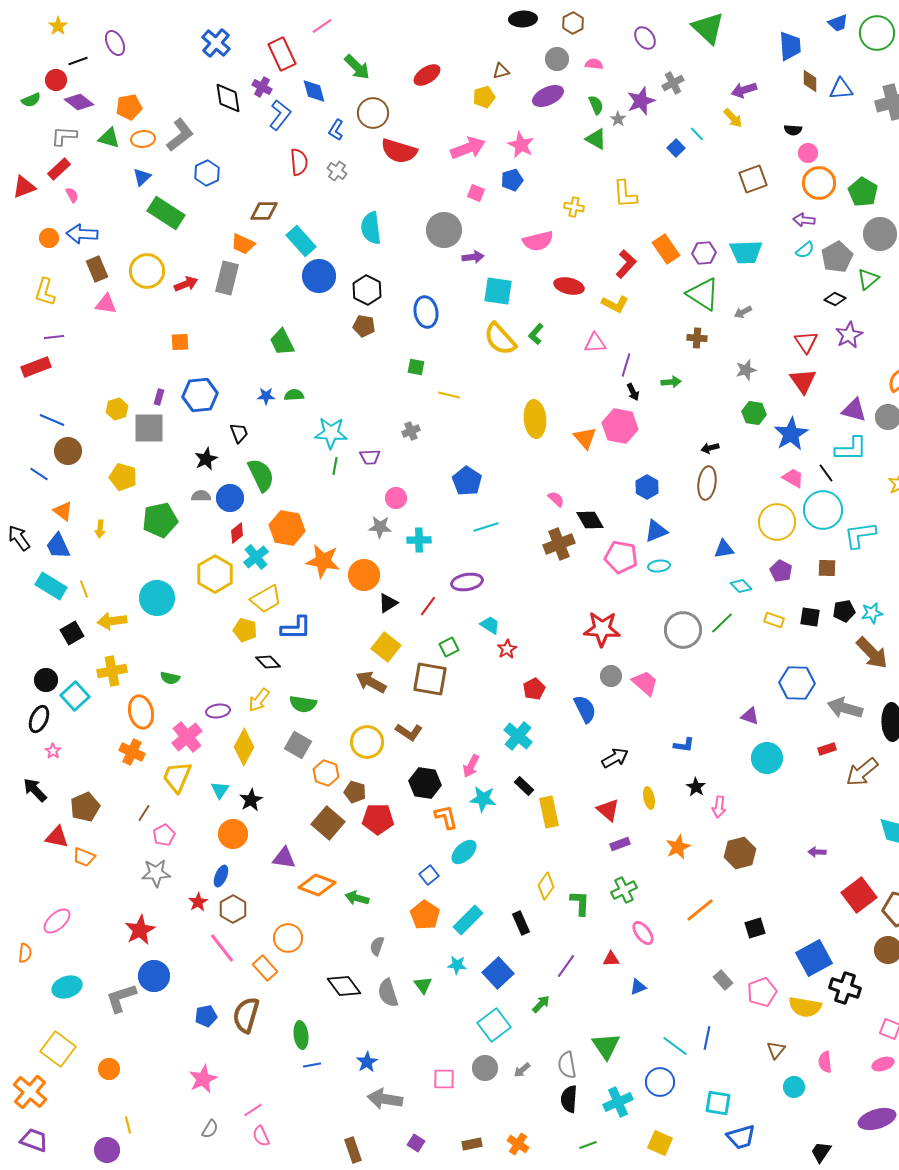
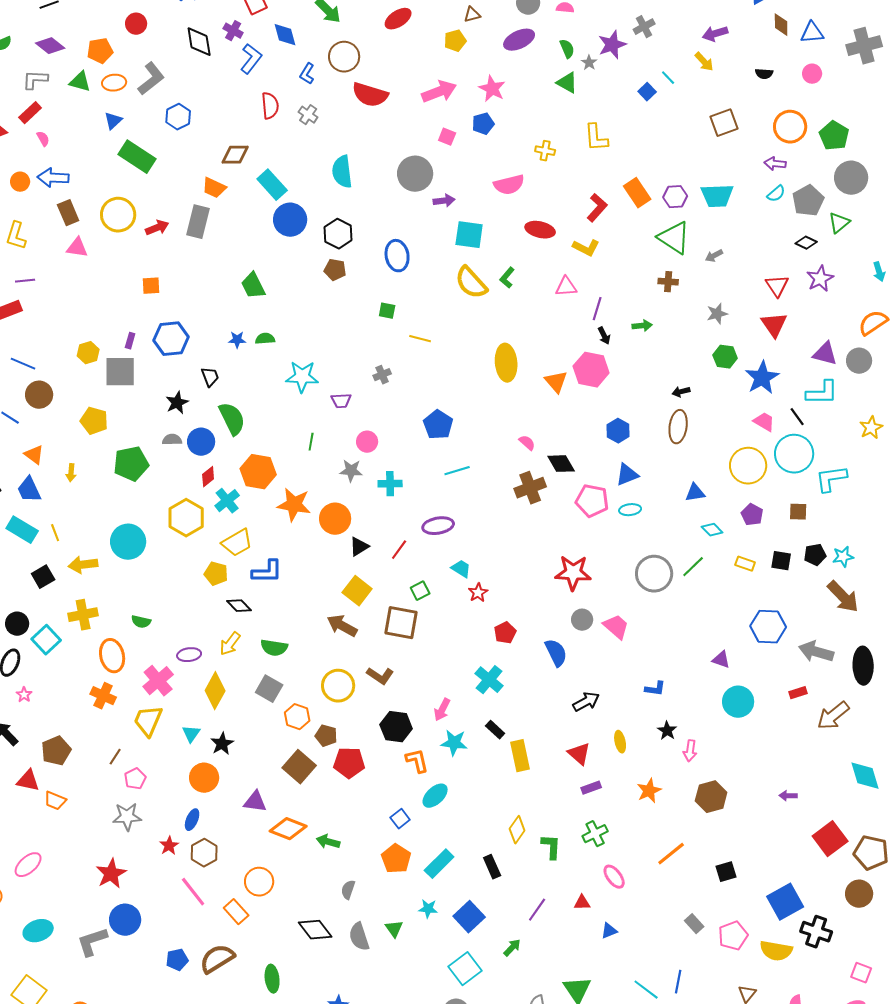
red circle: (56, 80) -> (136, 24), moved
pink circle: (808, 153) -> (812, 74), moved
green line: (335, 466) -> (311, 442), moved
brown semicircle: (246, 1015) -> (217, 959), turned 42

